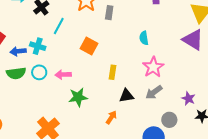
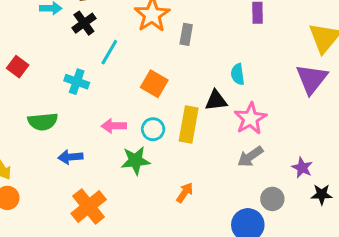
purple triangle: (193, 40) -> (312, 79), turned 35
blue arrow: (18, 51) -> (70, 157), moved
cyan circle: (39, 72) -> (153, 129), moved
yellow rectangle: (113, 72) -> (189, 125), size x1.6
black triangle: (126, 96) -> (216, 100), moved

